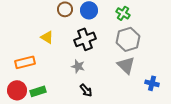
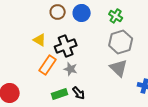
black cross: (85, 39) -> (66, 46), moved
orange rectangle: (25, 62) -> (48, 65), moved, turned -42
green rectangle: (38, 91) -> (60, 94), moved

